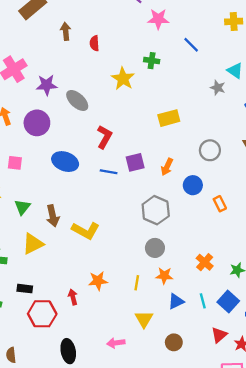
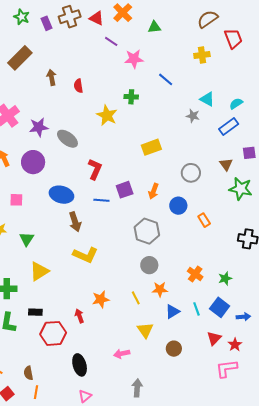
brown arrow: (53, 216) -> (75, 222), moved
yellow line: (137, 283) -> (136, 298), turned -32

